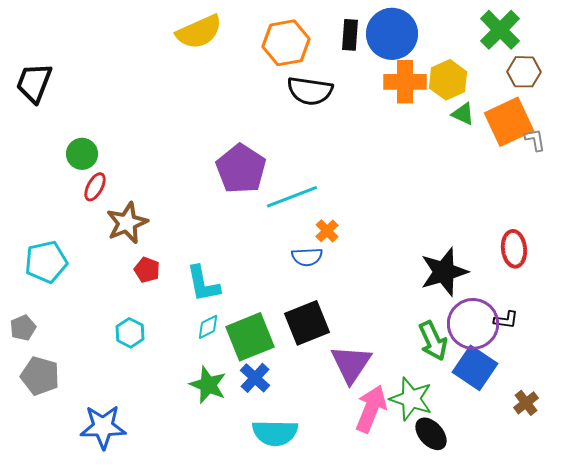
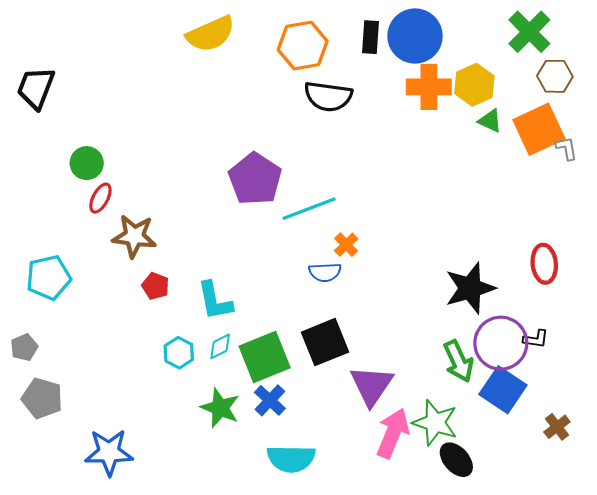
brown star: (127, 223) -> (134, 236), turned 30
cyan hexagon: (130, 333) -> (179, 353), moved

